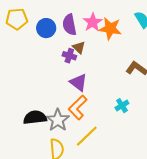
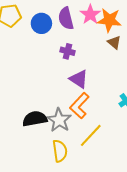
brown triangle: (79, 47) -> (114, 42), moved

